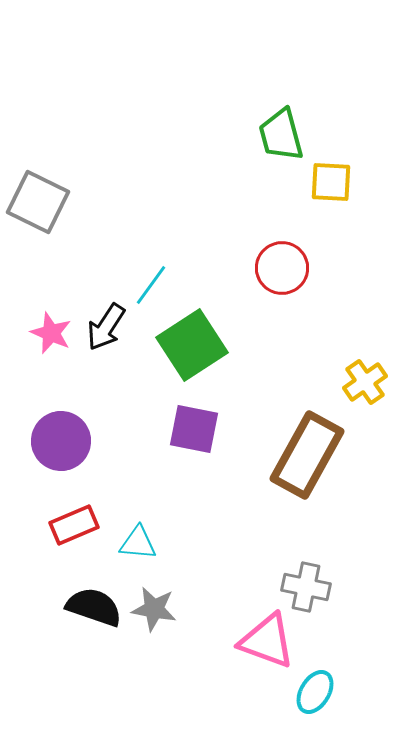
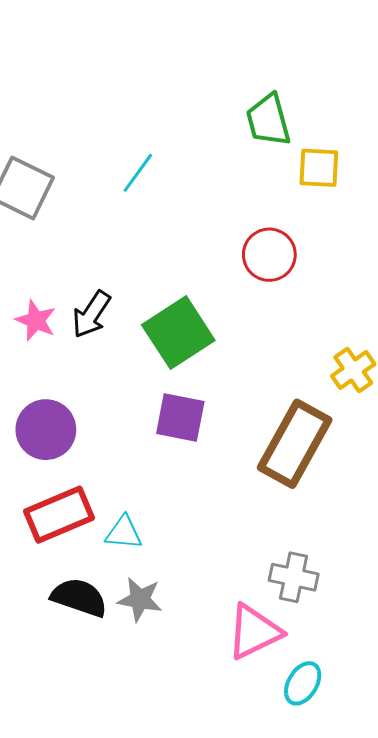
cyan line: (151, 285) -> (138, 173), moved
red rectangle: (74, 525) -> (59, 515), size x1.4
pink triangle: (267, 641) -> (254, 632), turned -46

